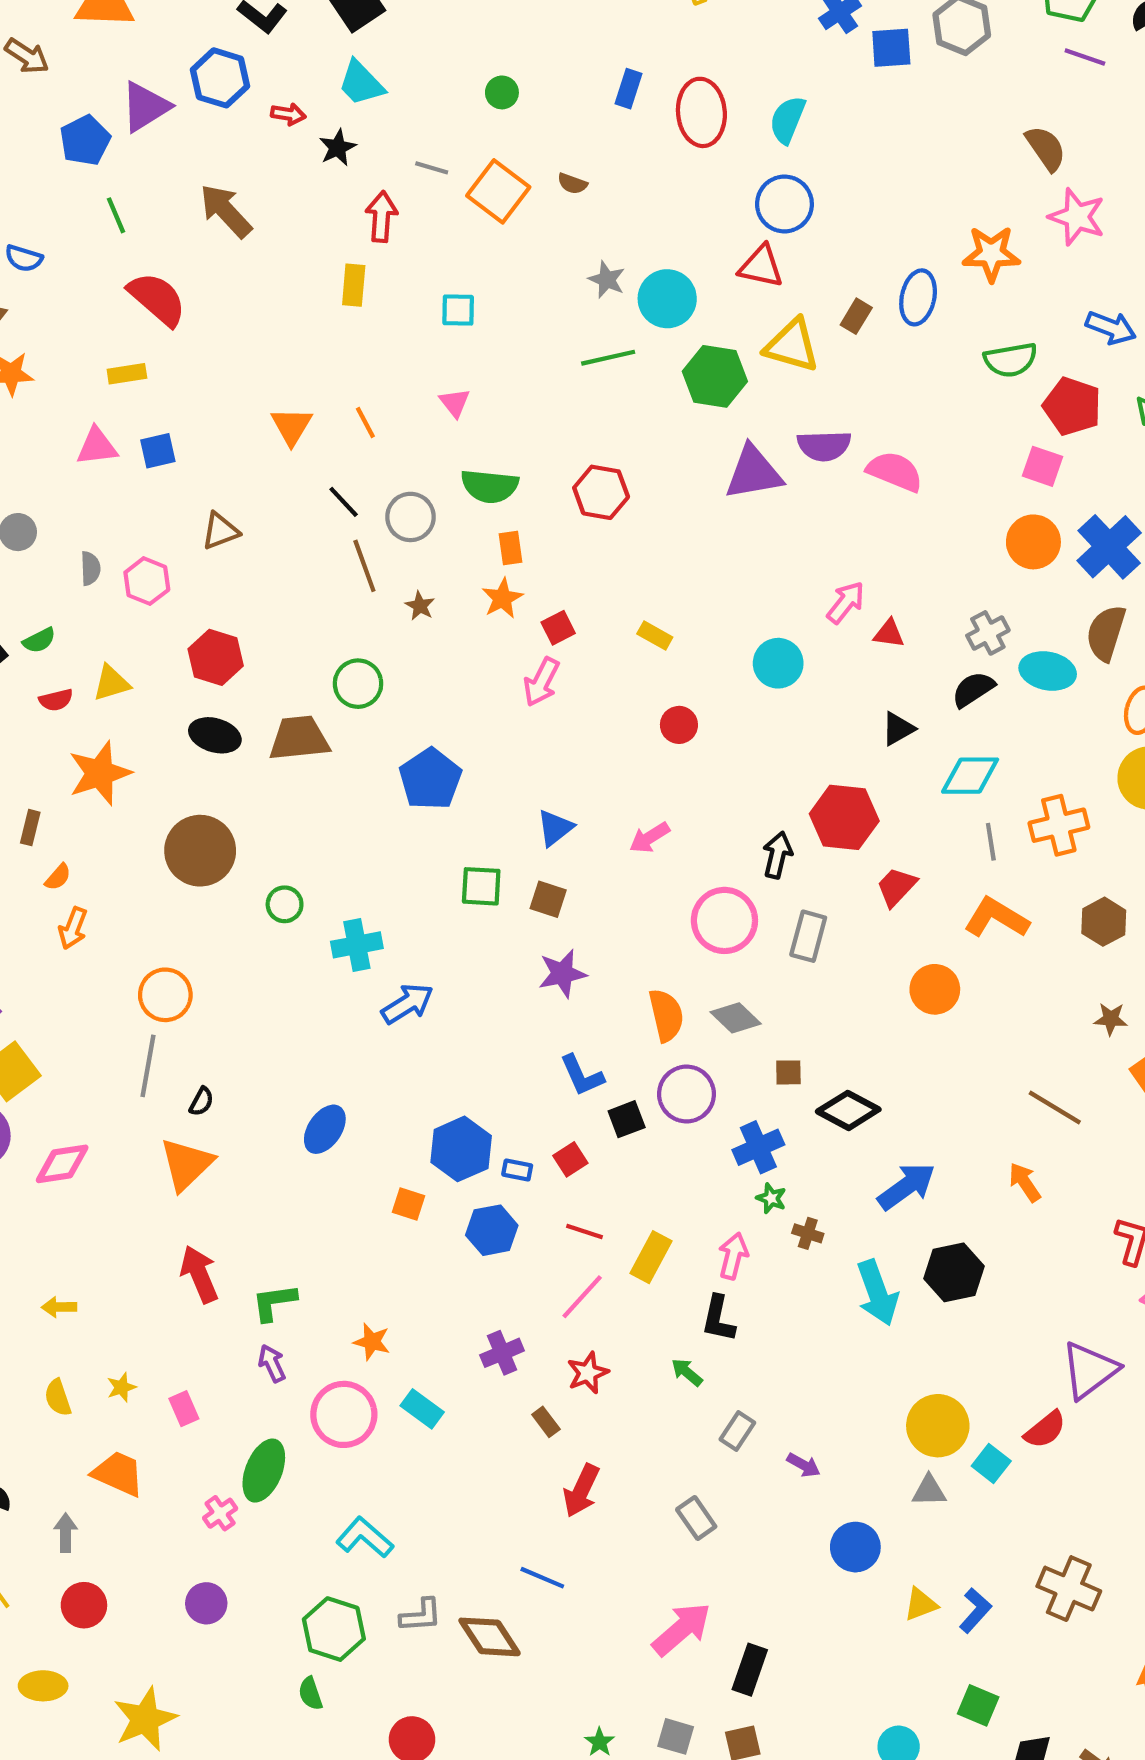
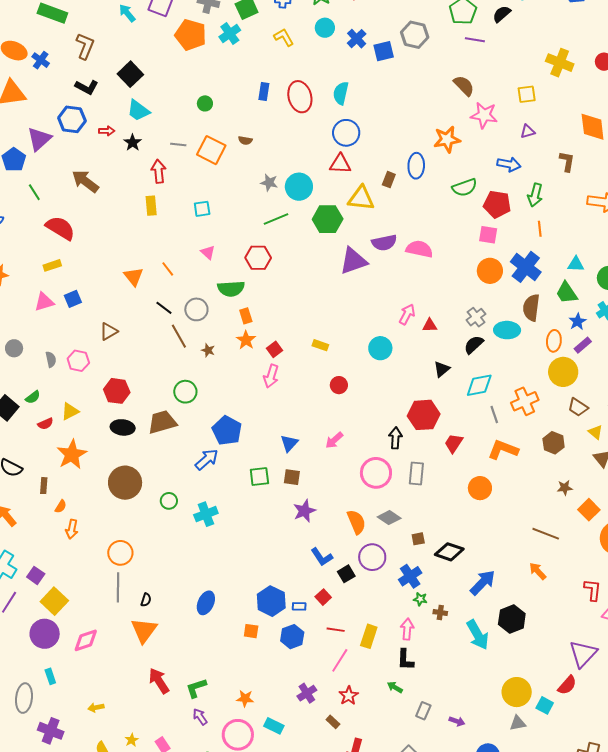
red hexagon: (601, 492) -> (258, 258), moved
blue arrow: (407, 1004) -> (207, 459), moved

